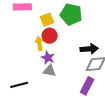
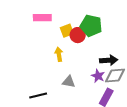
red circle: (50, 36) -> (78, 35), moved
purple star: (48, 58) -> (98, 76), moved

